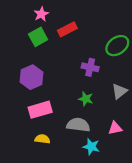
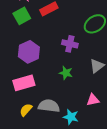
purple hexagon: (31, 77) -> (29, 52), moved
gray semicircle: (78, 125) -> (49, 106), moved
yellow semicircle: (42, 139) -> (26, 110), turned -56

